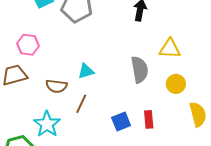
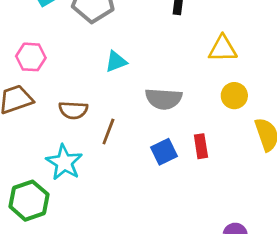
gray semicircle: (140, 70) -> (164, 99), moved, turned 108
cyan triangle: (86, 71) -> (116, 62), moved

